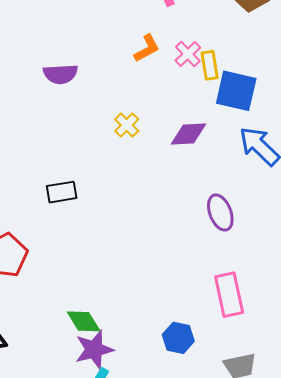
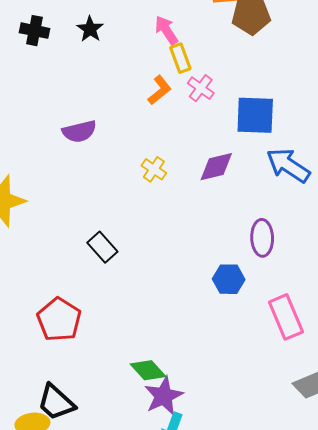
yellow rectangle: (210, 65) -> (180, 58), moved
black rectangle: (62, 192) -> (102, 247), turned 68
purple ellipse: (220, 213) -> (262, 238), turned 30
blue hexagon: (178, 338) -> (229, 279), moved

